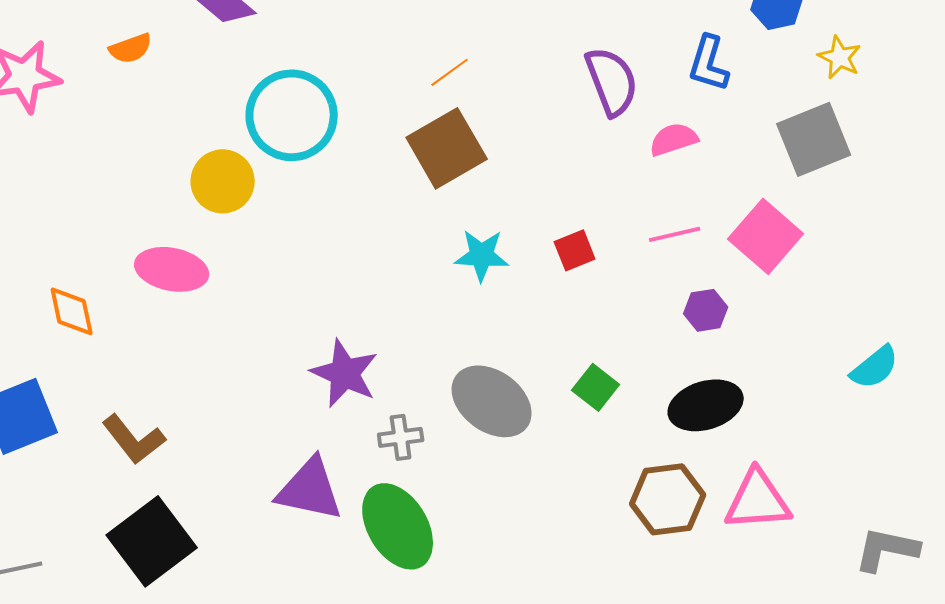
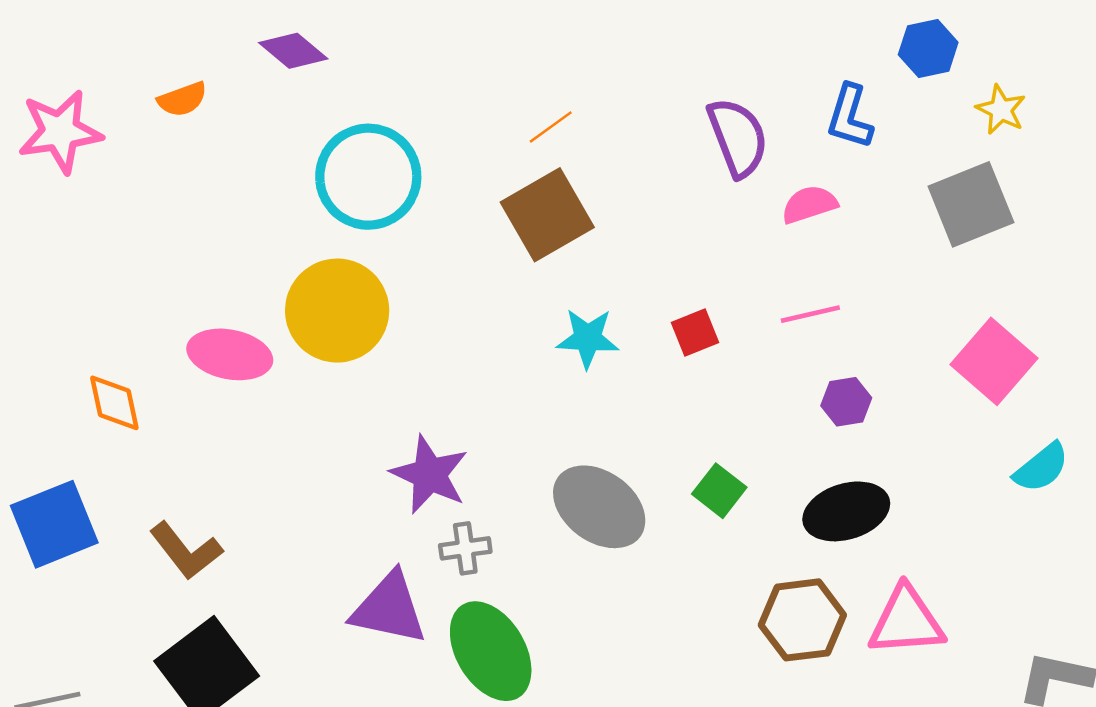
yellow circle: (223, 181) -> (337, 311), moved, size x1.4
pink square: (766, 236) -> (994, 361), moved
gray cross: (401, 437) -> (465, 548), moved

